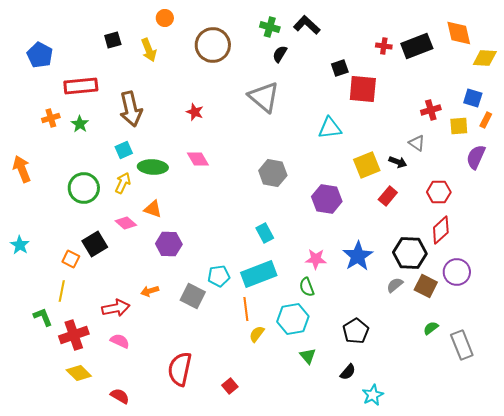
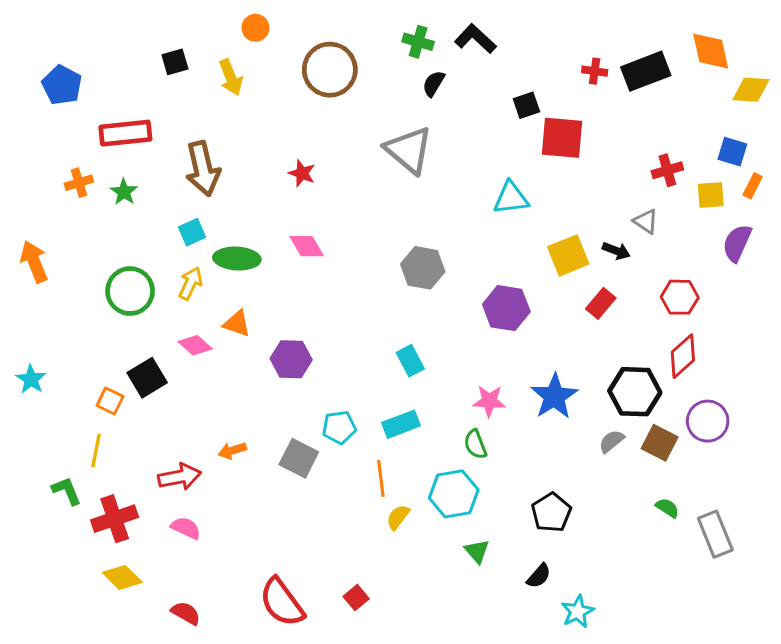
purple hexagon: (169, 244) -> (291, 359), moved
cyan rectangle: (259, 274) -> (401, 424), size x0.7
green semicircle: (431, 328) -> (667, 508), turned 70
red semicircle: (180, 369) -> (282, 602), moved, turned -48

